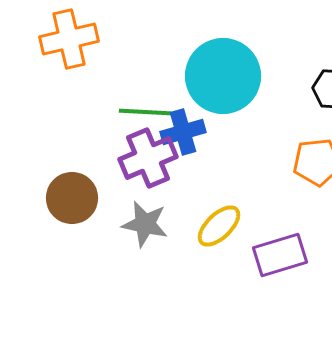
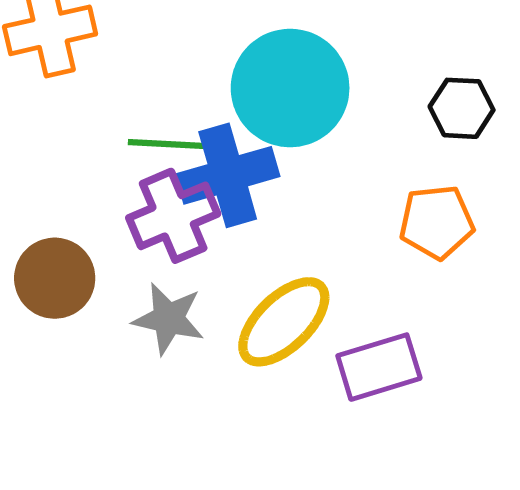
blue cross: (183, 132) -> (228, 175), size x1.4
yellow ellipse: (219, 226) -> (284, 322), size x1.4

